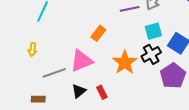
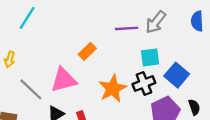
gray line: (54, 73) -> (31, 89), turned 55

